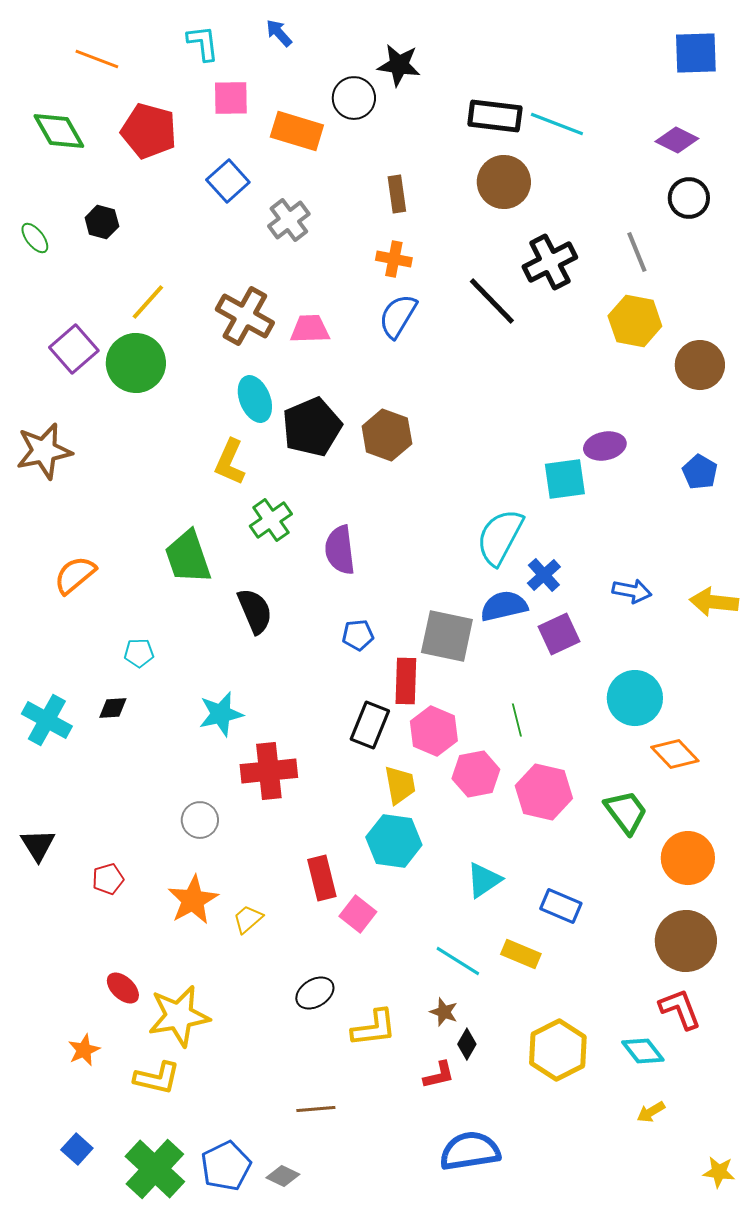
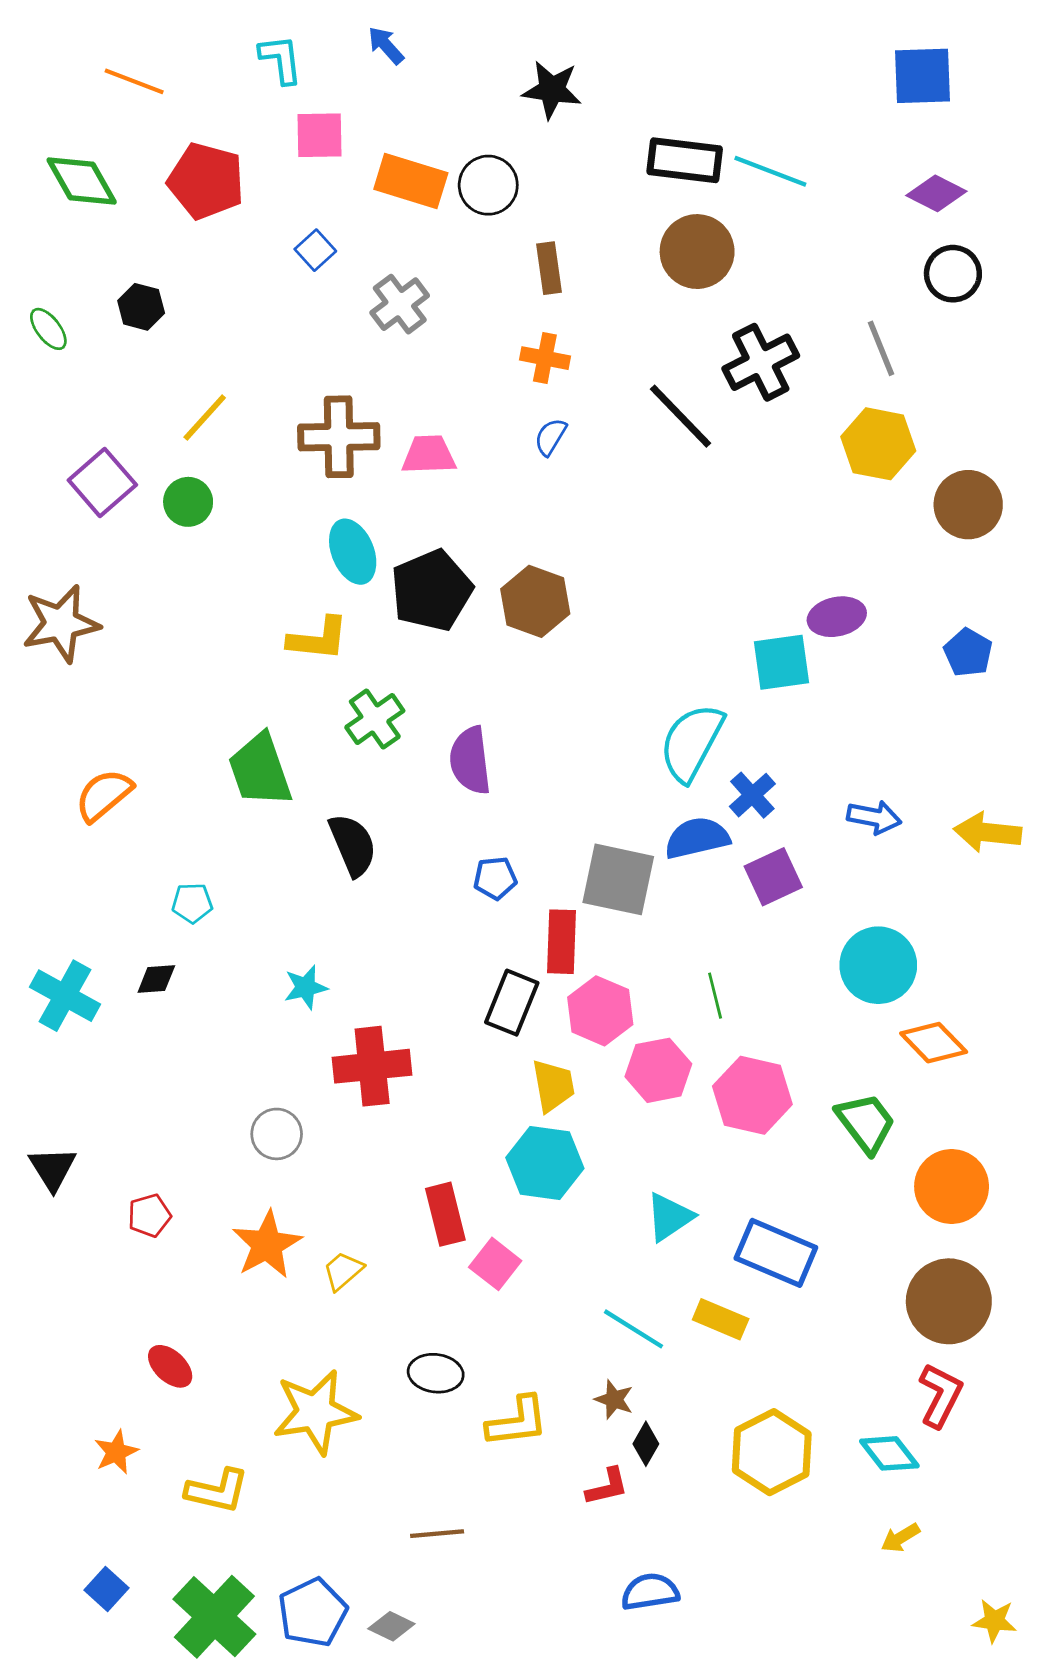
blue square: (696, 53) -> (923, 76), moved
black circle: (354, 98) -> (488, 185), moved
blue square: (228, 181) -> (315, 250), size x0.7
brown cross: (245, 316) -> (339, 437), turned -30
blue semicircle: (398, 316) -> (550, 437), size x0.6
green circle: (136, 363) -> (188, 502), size x0.6
yellow L-shape: (230, 462) -> (318, 639), turned -108
cyan star: (221, 714) -> (306, 987), size x0.7
blue rectangle: (561, 906) -> (776, 1253), size x1.4
black ellipse: (315, 993) -> (436, 1373), turned 39
red L-shape: (680, 1009) -> (941, 1395), turned 48
yellow star: (179, 1016) -> (315, 1412), moved
blue semicircle: (470, 1151) -> (650, 1592), size x0.7

